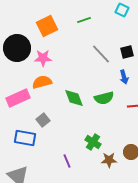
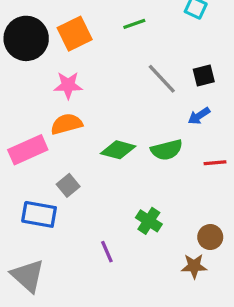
black circle: (17, 48) -> (26, 38), moved
blue arrow: (124, 77) -> (199, 116), turned 72
green diamond: (74, 98) -> (118, 150), turned -55
brown star: (109, 160) -> (194, 266), moved

